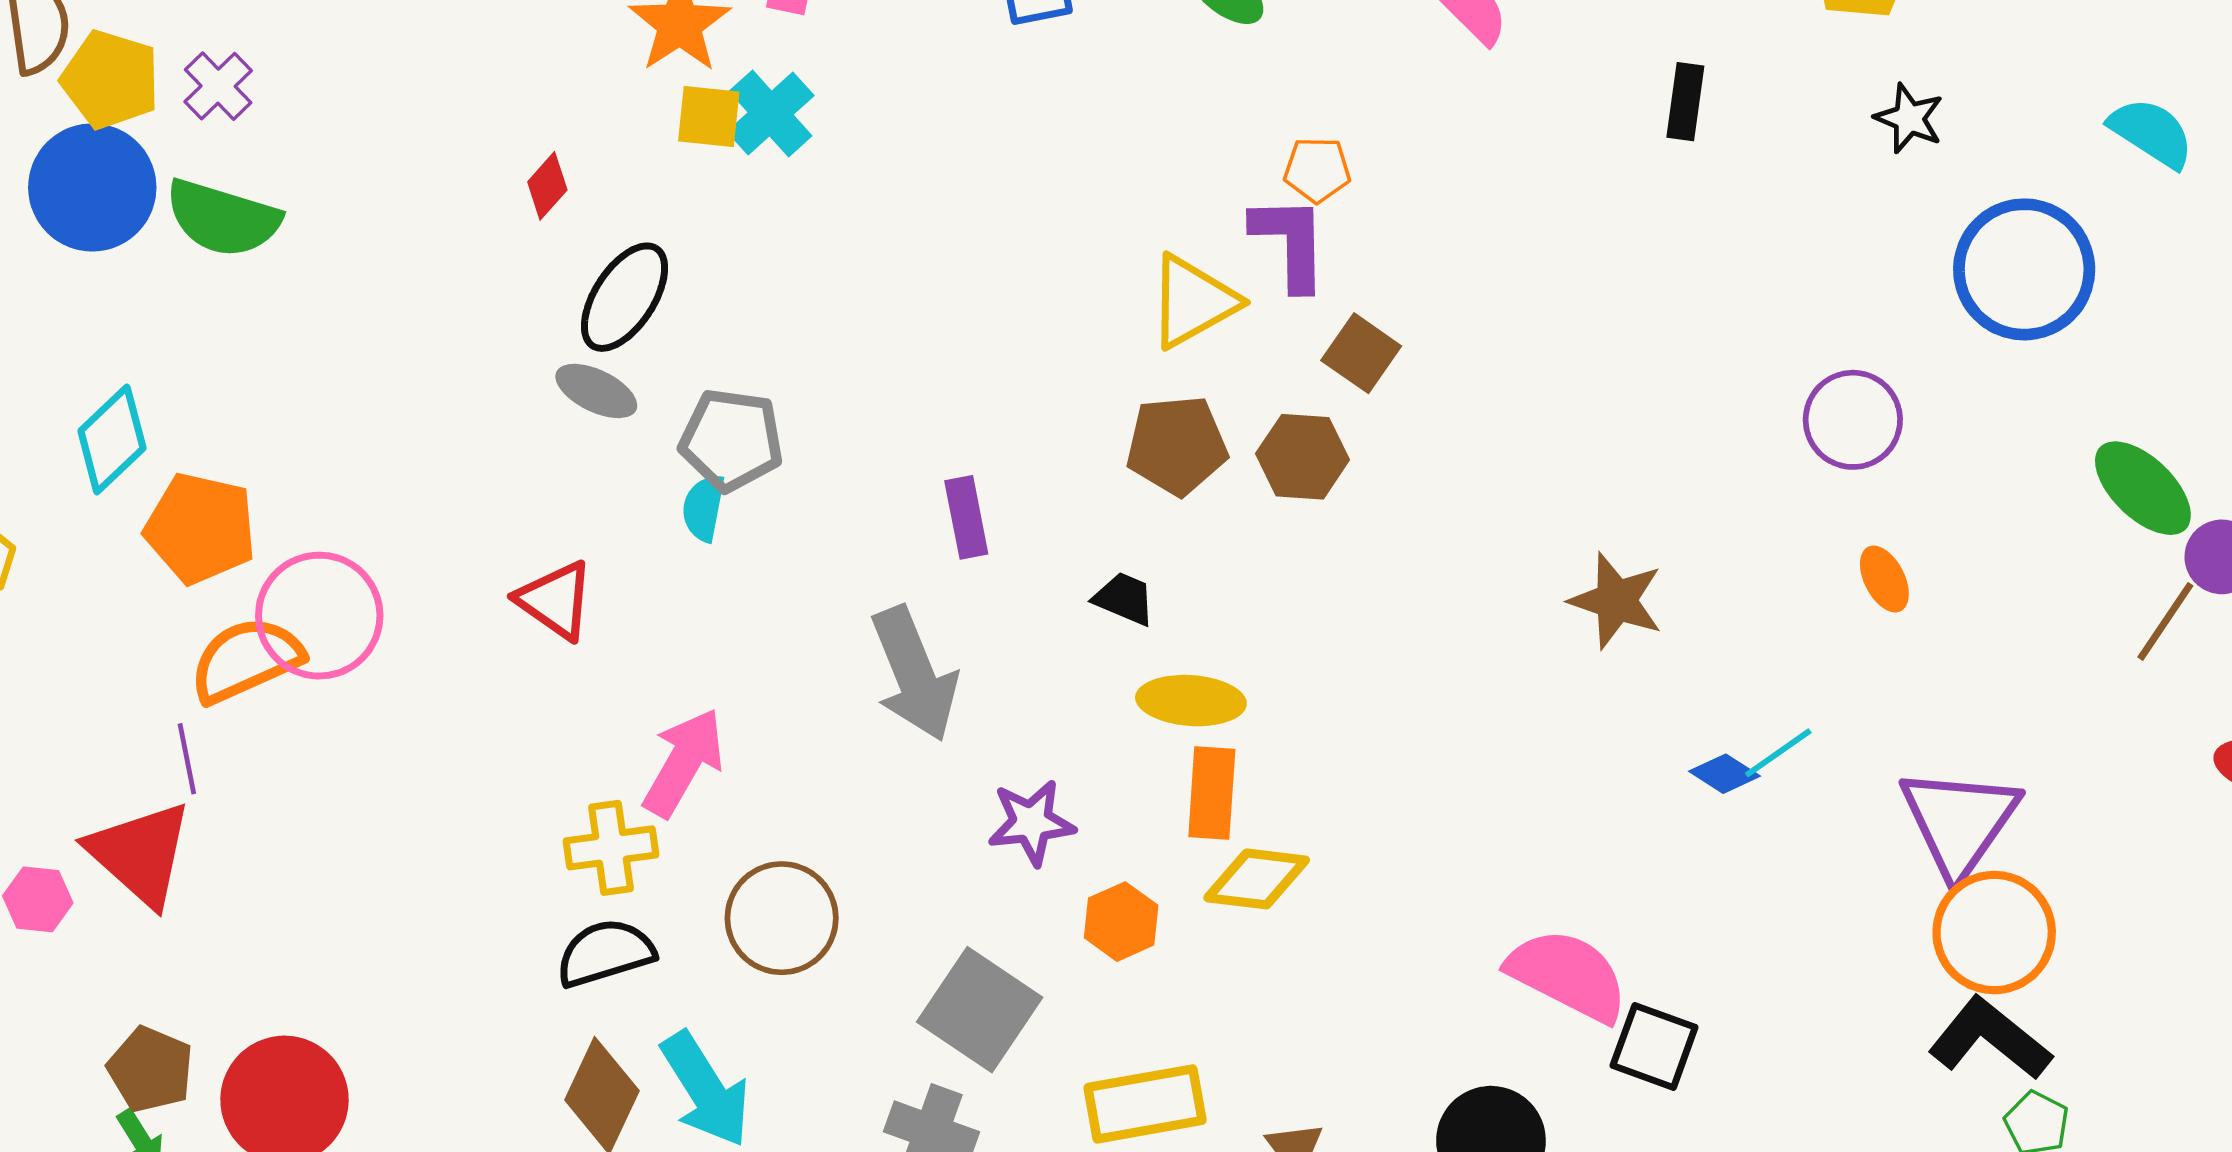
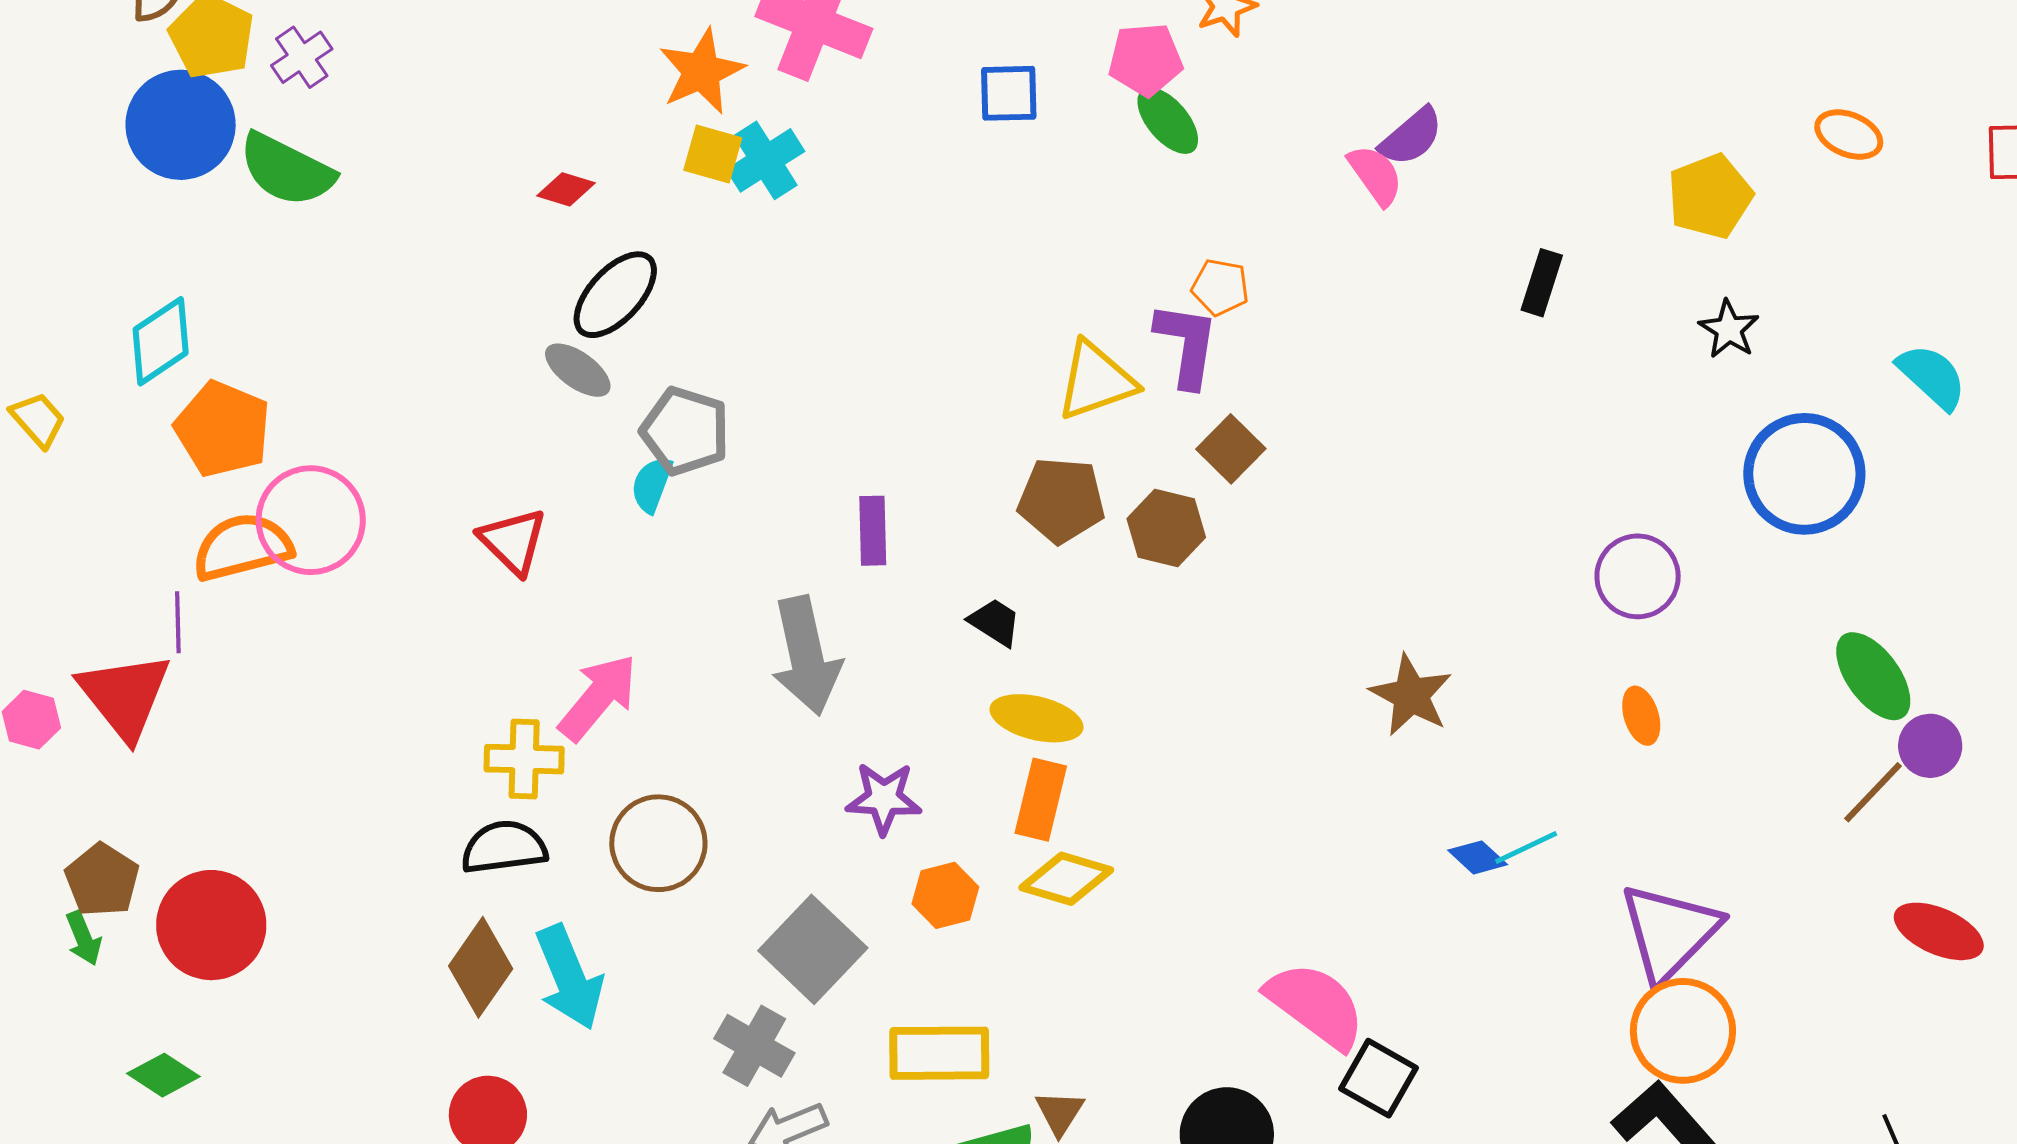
red diamond: (547, 186) -> (566, 189), turned 56

